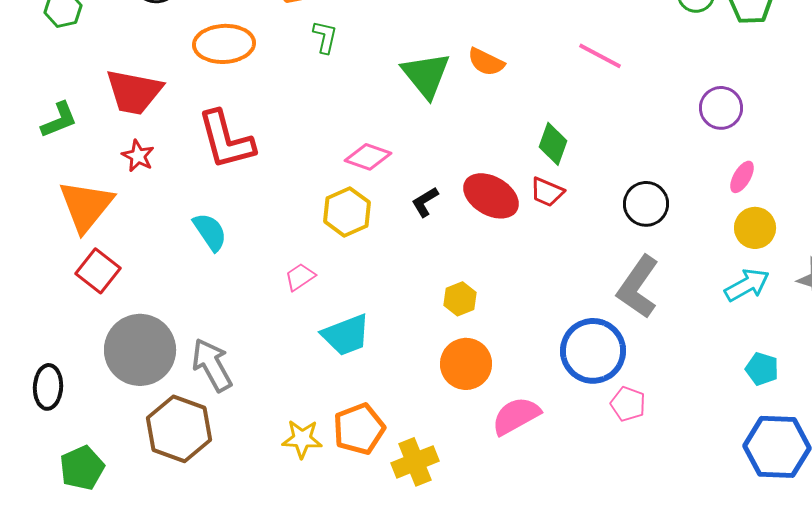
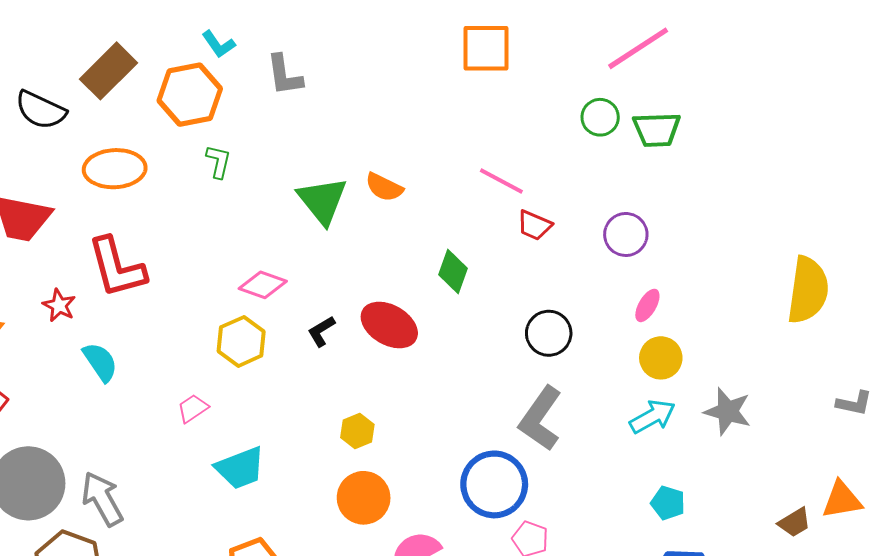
red star: (138, 156) -> (59, 305), moved
red trapezoid: (547, 192) -> (534, 225), moved

